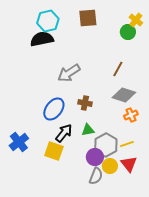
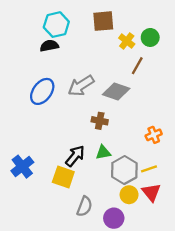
yellow cross: (136, 20) -> (127, 41), moved
black semicircle: (42, 39) -> (49, 46), size x0.7
brown line: (118, 69) -> (137, 66), moved
gray diamond: (124, 95) -> (116, 91), moved
blue ellipse: (54, 109) -> (42, 91), moved
purple circle: (95, 157) -> (114, 218), moved
gray semicircle: (96, 176) -> (84, 206), moved

